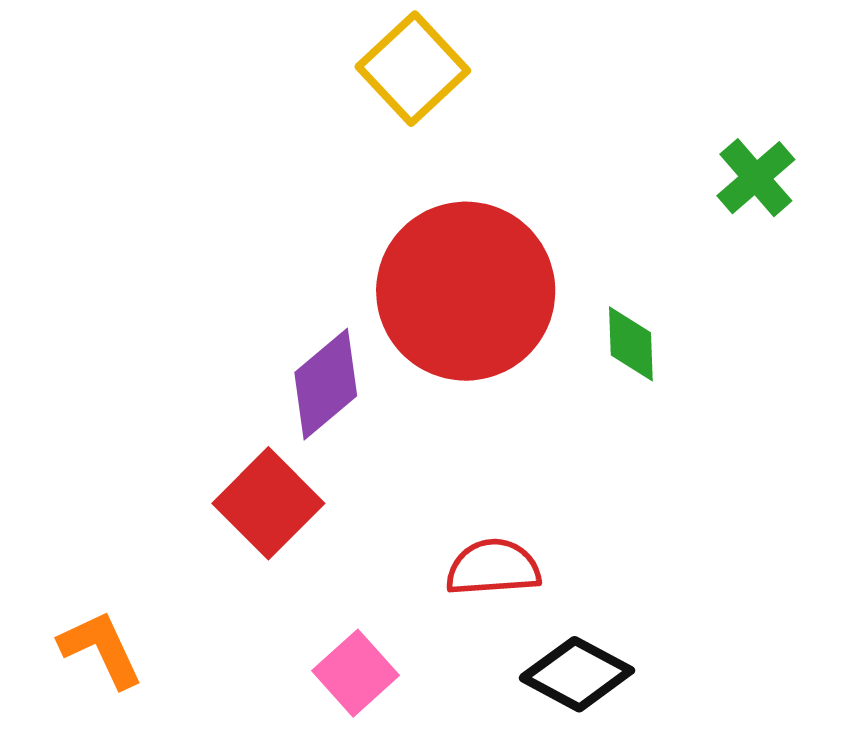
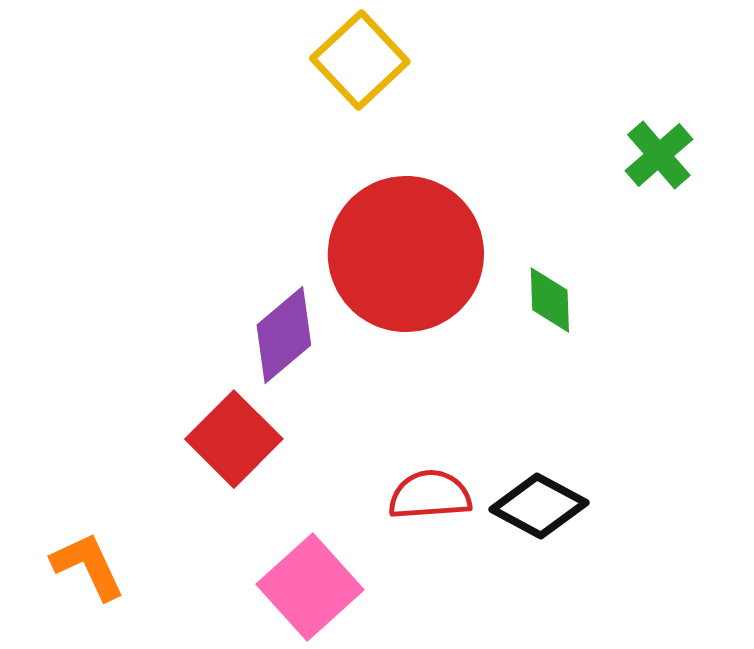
pink square: (356, 673) -> (310, 587), size x1.4
black diamond: (577, 674) -> (539, 506), moved

